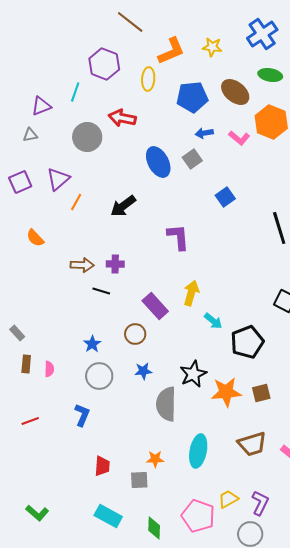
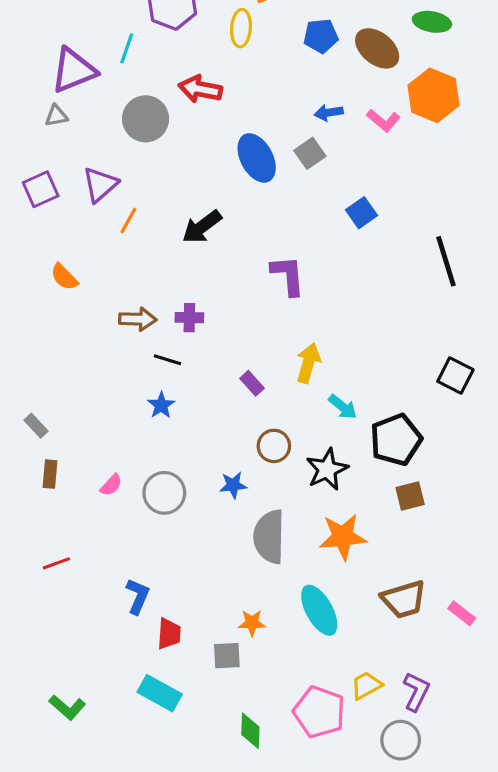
blue pentagon: (192, 97) -> (321, 36), moved, size x0.7
purple triangle: (41, 106) -> (74, 70), size x1.5
purple rectangle: (155, 306) -> (252, 383), size x0.6
brown circle: (135, 334) -> (274, 446), moved
blue star: (92, 344) -> (161, 405), moved
pink semicircle: (49, 369) -> (111, 485), moved, turned 42
black star: (193, 374) -> (327, 469), moved
orange star: (226, 392) -> (343, 537), moved
brown square: (261, 393) -> (410, 496), moved
blue L-shape: (82, 415) -> (138, 596), moved
cyan ellipse: (198, 451) -> (319, 610), turned -40
cyan rectangle: (108, 516) -> (160, 693), moved

